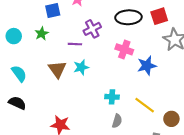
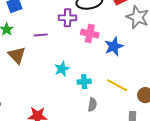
purple cross: (92, 29) -> (68, 18), moved, turned 36
cyan star: (81, 67) -> (62, 69), moved
brown triangle: (57, 69) -> (17, 55), moved

